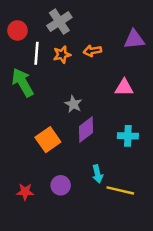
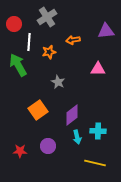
orange star: (62, 55) -> (49, 52), moved
purple diamond: (86, 129) -> (72, 115), moved
cyan cross: (128, 136) -> (98, 131), moved
yellow line: (120, 190) -> (95, 163), moved

